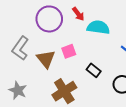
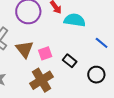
pink square: (69, 51) -> (45, 53), moved

